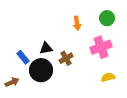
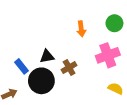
yellow semicircle: (108, 77) -> (116, 89), turned 40

